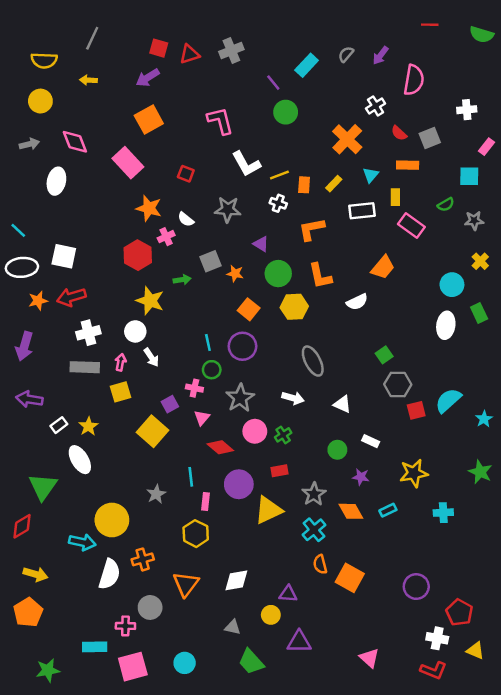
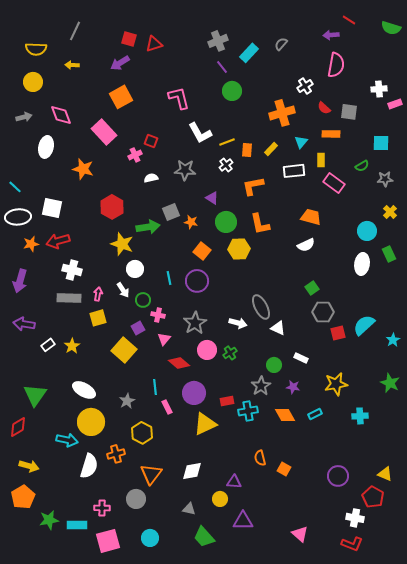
red line: (430, 25) -> (349, 20), turned 32
gray cross: (231, 51) -> (218, 41), moved
purple arrow: (380, 55) -> (331, 35), moved, turned 49
gray square: (430, 138) -> (349, 112), turned 30
orange cross: (347, 139) -> (282, 113), turned 30
pink rectangle: (486, 147) -> (395, 104), moved, turned 32
white cross: (278, 203) -> (226, 165), turned 32
orange star: (149, 208) -> (83, 169), moved
white semicircle: (186, 219) -> (151, 178), turned 128
pink cross: (166, 237) -> (135, 155), moved
orange trapezoid: (383, 267) -> (311, 217), turned -115
green arrow: (182, 280) -> (148, 227), size x1.6
white semicircle: (357, 302) -> (306, 245), moved
white circle: (135, 331) -> (135, 269), moved
white cross: (88, 333) -> (72, 270), turned 30
gray ellipse: (313, 361) -> (261, 307), moved
green circle: (212, 370) -> (143, 300), moved
white ellipse: (80, 460) -> (84, 390), moved, turned -30
red rectangle: (279, 471) -> (227, 401), moved
gray star: (314, 494) -> (261, 386), moved
pink rectangle: (206, 502) -> (167, 407), turned -32
yellow triangle: (268, 510) -> (205, 424), moved
cyan cross: (314, 530) -> (248, 411), moved, turned 30
yellow hexagon: (196, 534) -> (142, 433), moved
orange square: (350, 578) -> (284, 469), size x0.6
gray circle: (150, 607) -> (136, 499), moved
yellow triangle: (475, 651) -> (385, 474), moved
green star: (48, 670) -> (49, 520), moved

